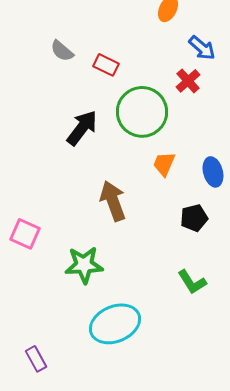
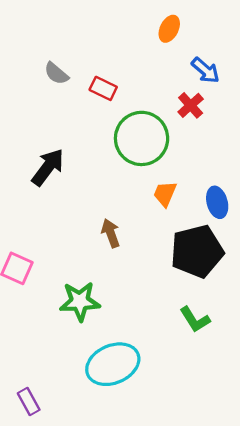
black arrow: (82, 128) -> (48, 167), moved
brown arrow: (113, 201) -> (111, 233), size x0.7
black pentagon: (194, 218) -> (197, 251), size x1.8

